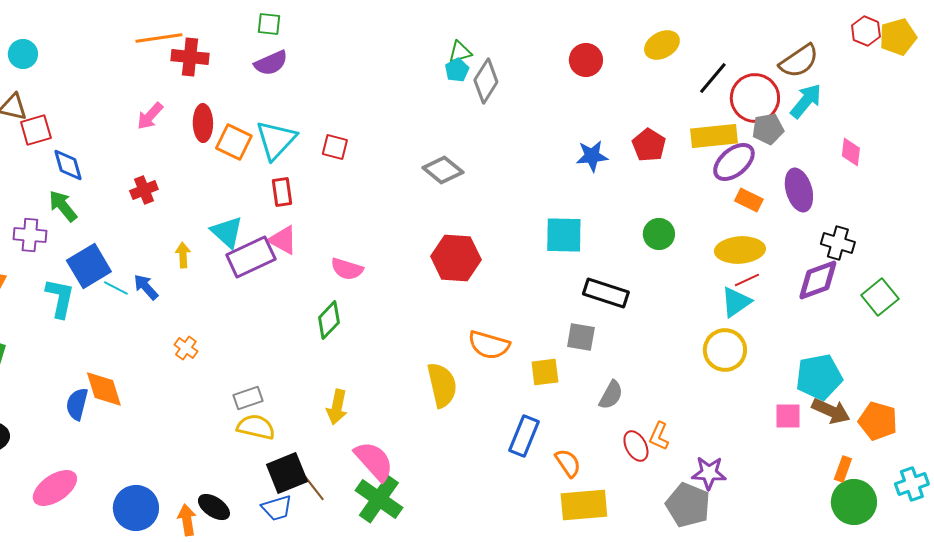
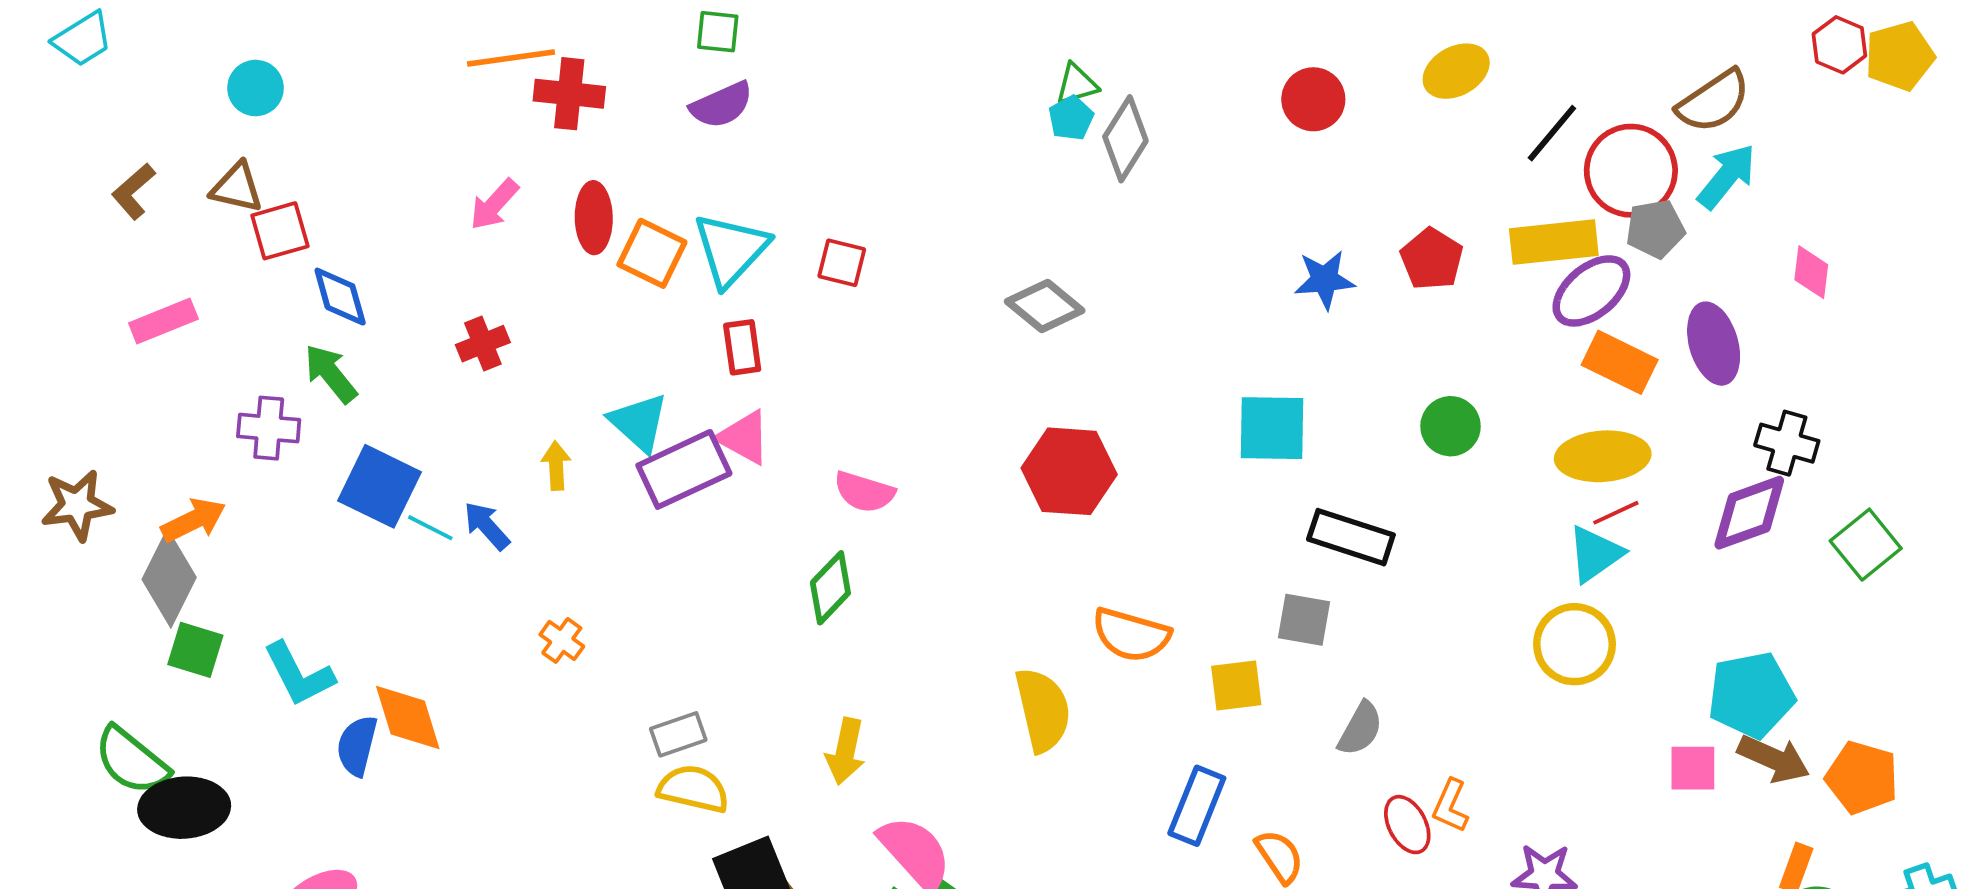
orange rectangle: (749, 200) -> (1620, 362), size x1.4
blue square: (89, 266) -> (380, 486), turned -33
cyan L-shape: (60, 298) -> (299, 674), moved, turned 141

